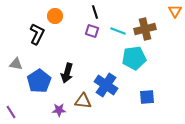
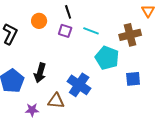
orange circle: (55, 16) -> (39, 21), moved
brown cross: (145, 29) -> (130, 35), moved
cyan pentagon: (134, 58) -> (107, 58), turned 30
blue square: (147, 97) -> (133, 79), moved

